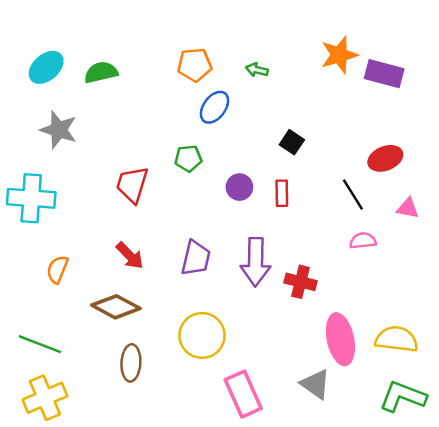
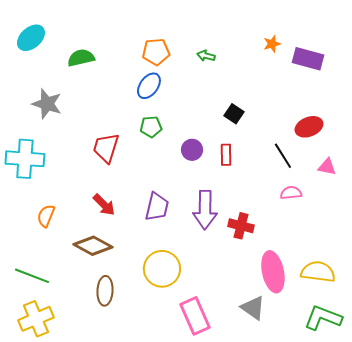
orange star: (339, 55) -> (272, 44), size x0.6
cyan ellipse: (46, 67) -> (31, 38), moved
blue ellipse: (214, 107) -> (149, 86), moved

